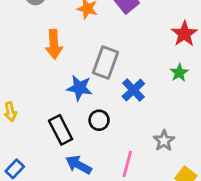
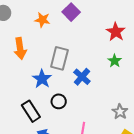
blue star: (79, 88) -> (42, 79), turned 30
gray star: (164, 141) -> (120, 112), moved

